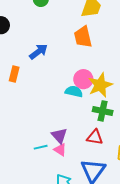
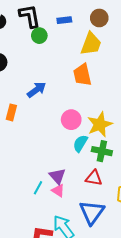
pink circle: (83, 79) -> (71, 120), moved
cyan semicircle: (74, 91) -> (80, 143), moved, turned -72
cyan line: (41, 147) -> (38, 188), turned -48

